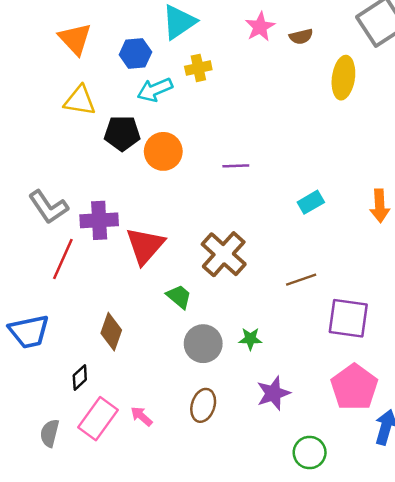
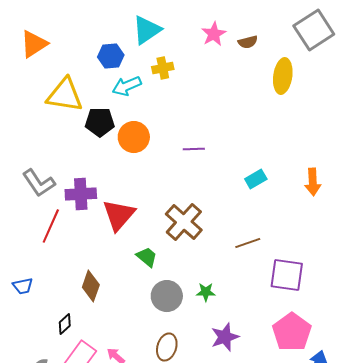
orange triangle: (75, 39) -> (34, 44), moved, turned 40
yellow triangle: (80, 101) -> (65, 95), size x1.4
blue trapezoid: (29, 332) -> (23, 286), size x0.6

